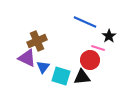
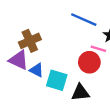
blue triangle: (43, 67) -> (37, 70), turned -40
black triangle: (82, 77) -> (80, 93), moved

